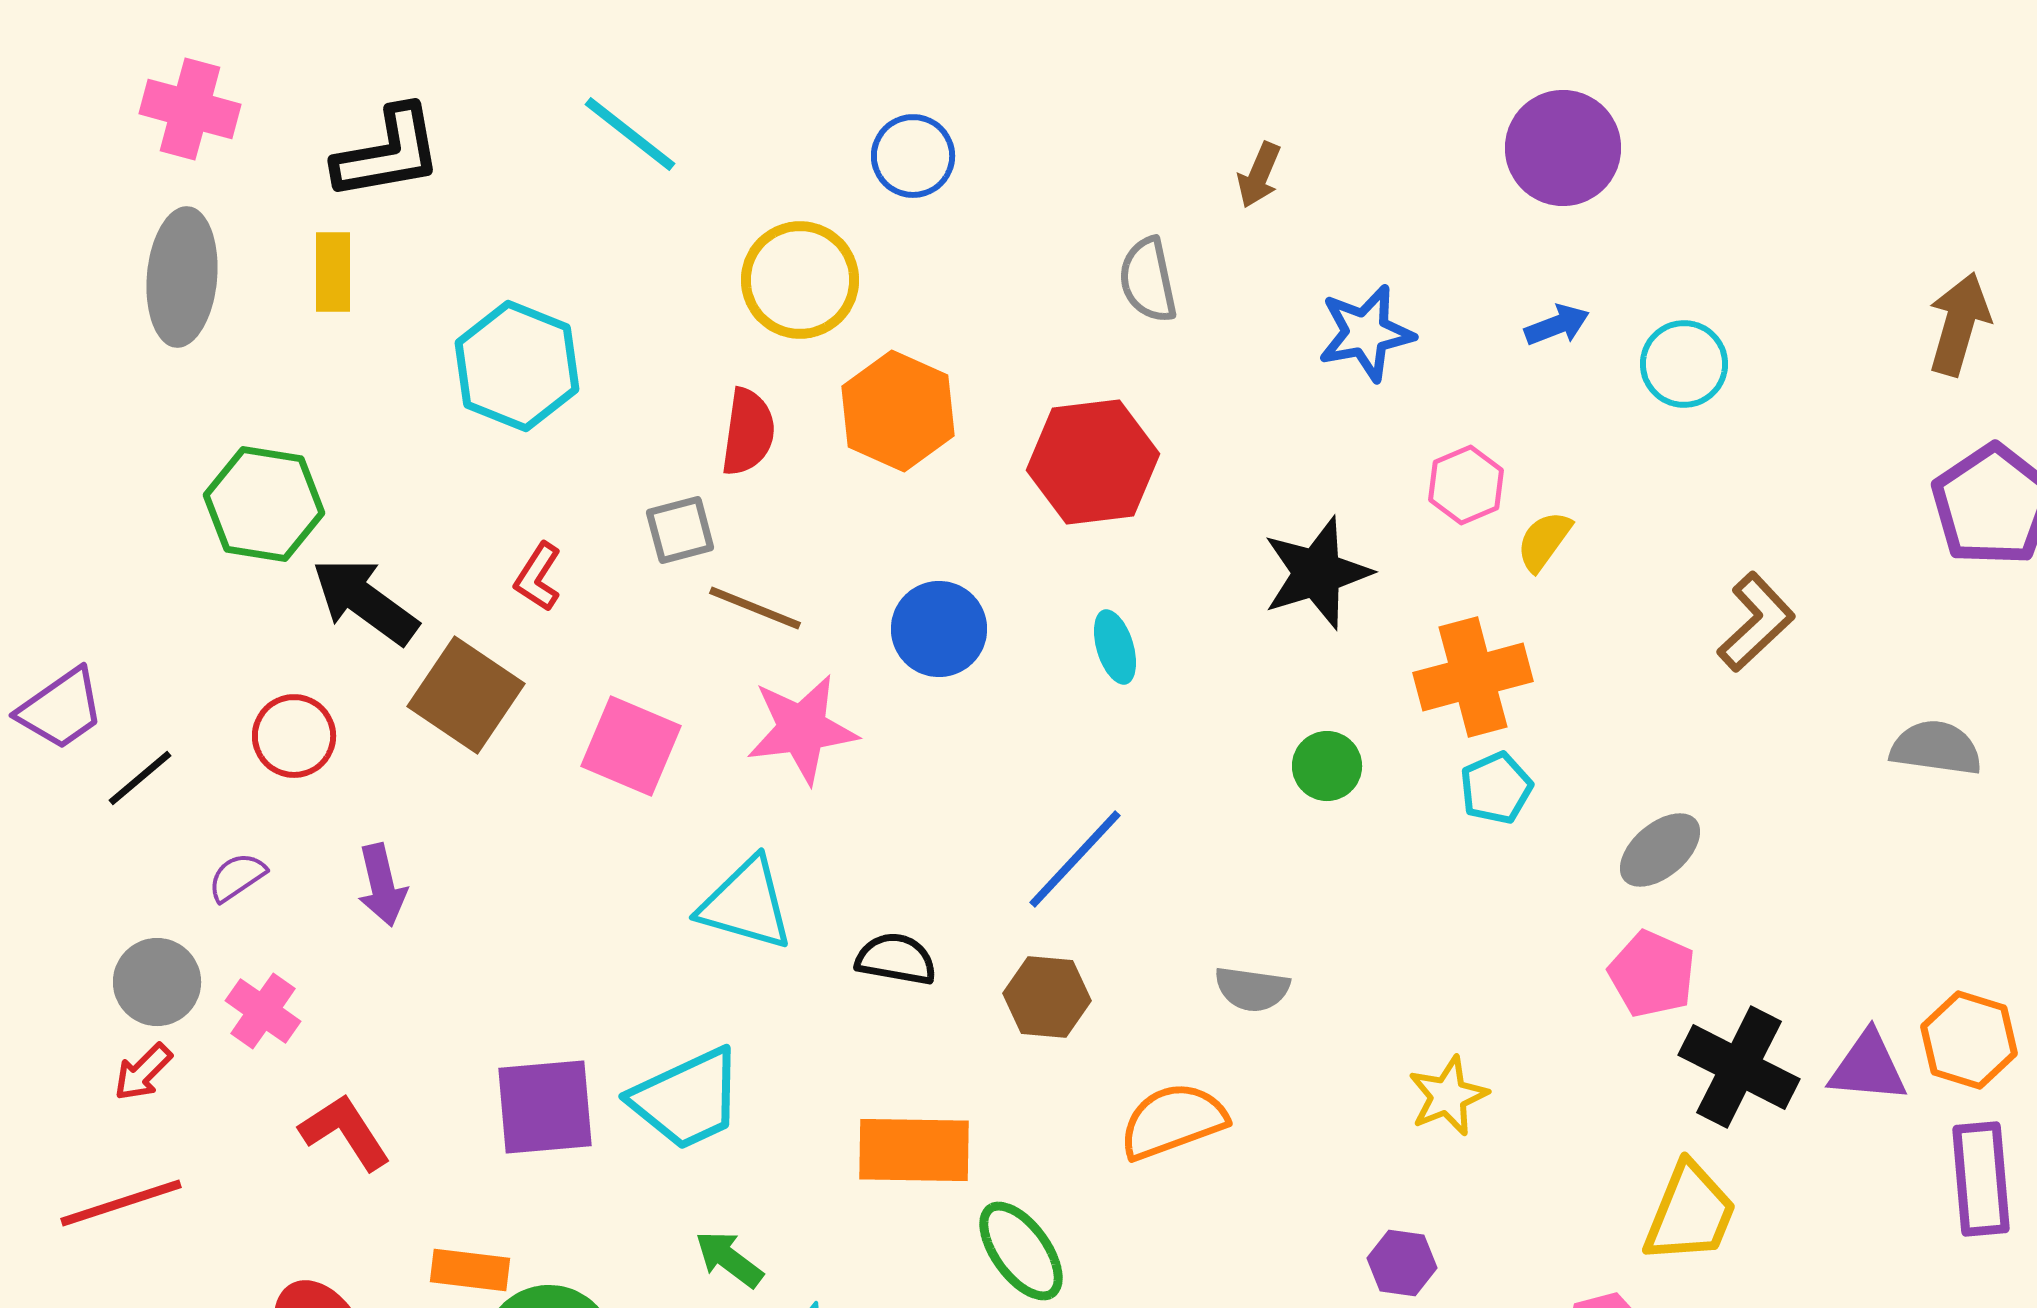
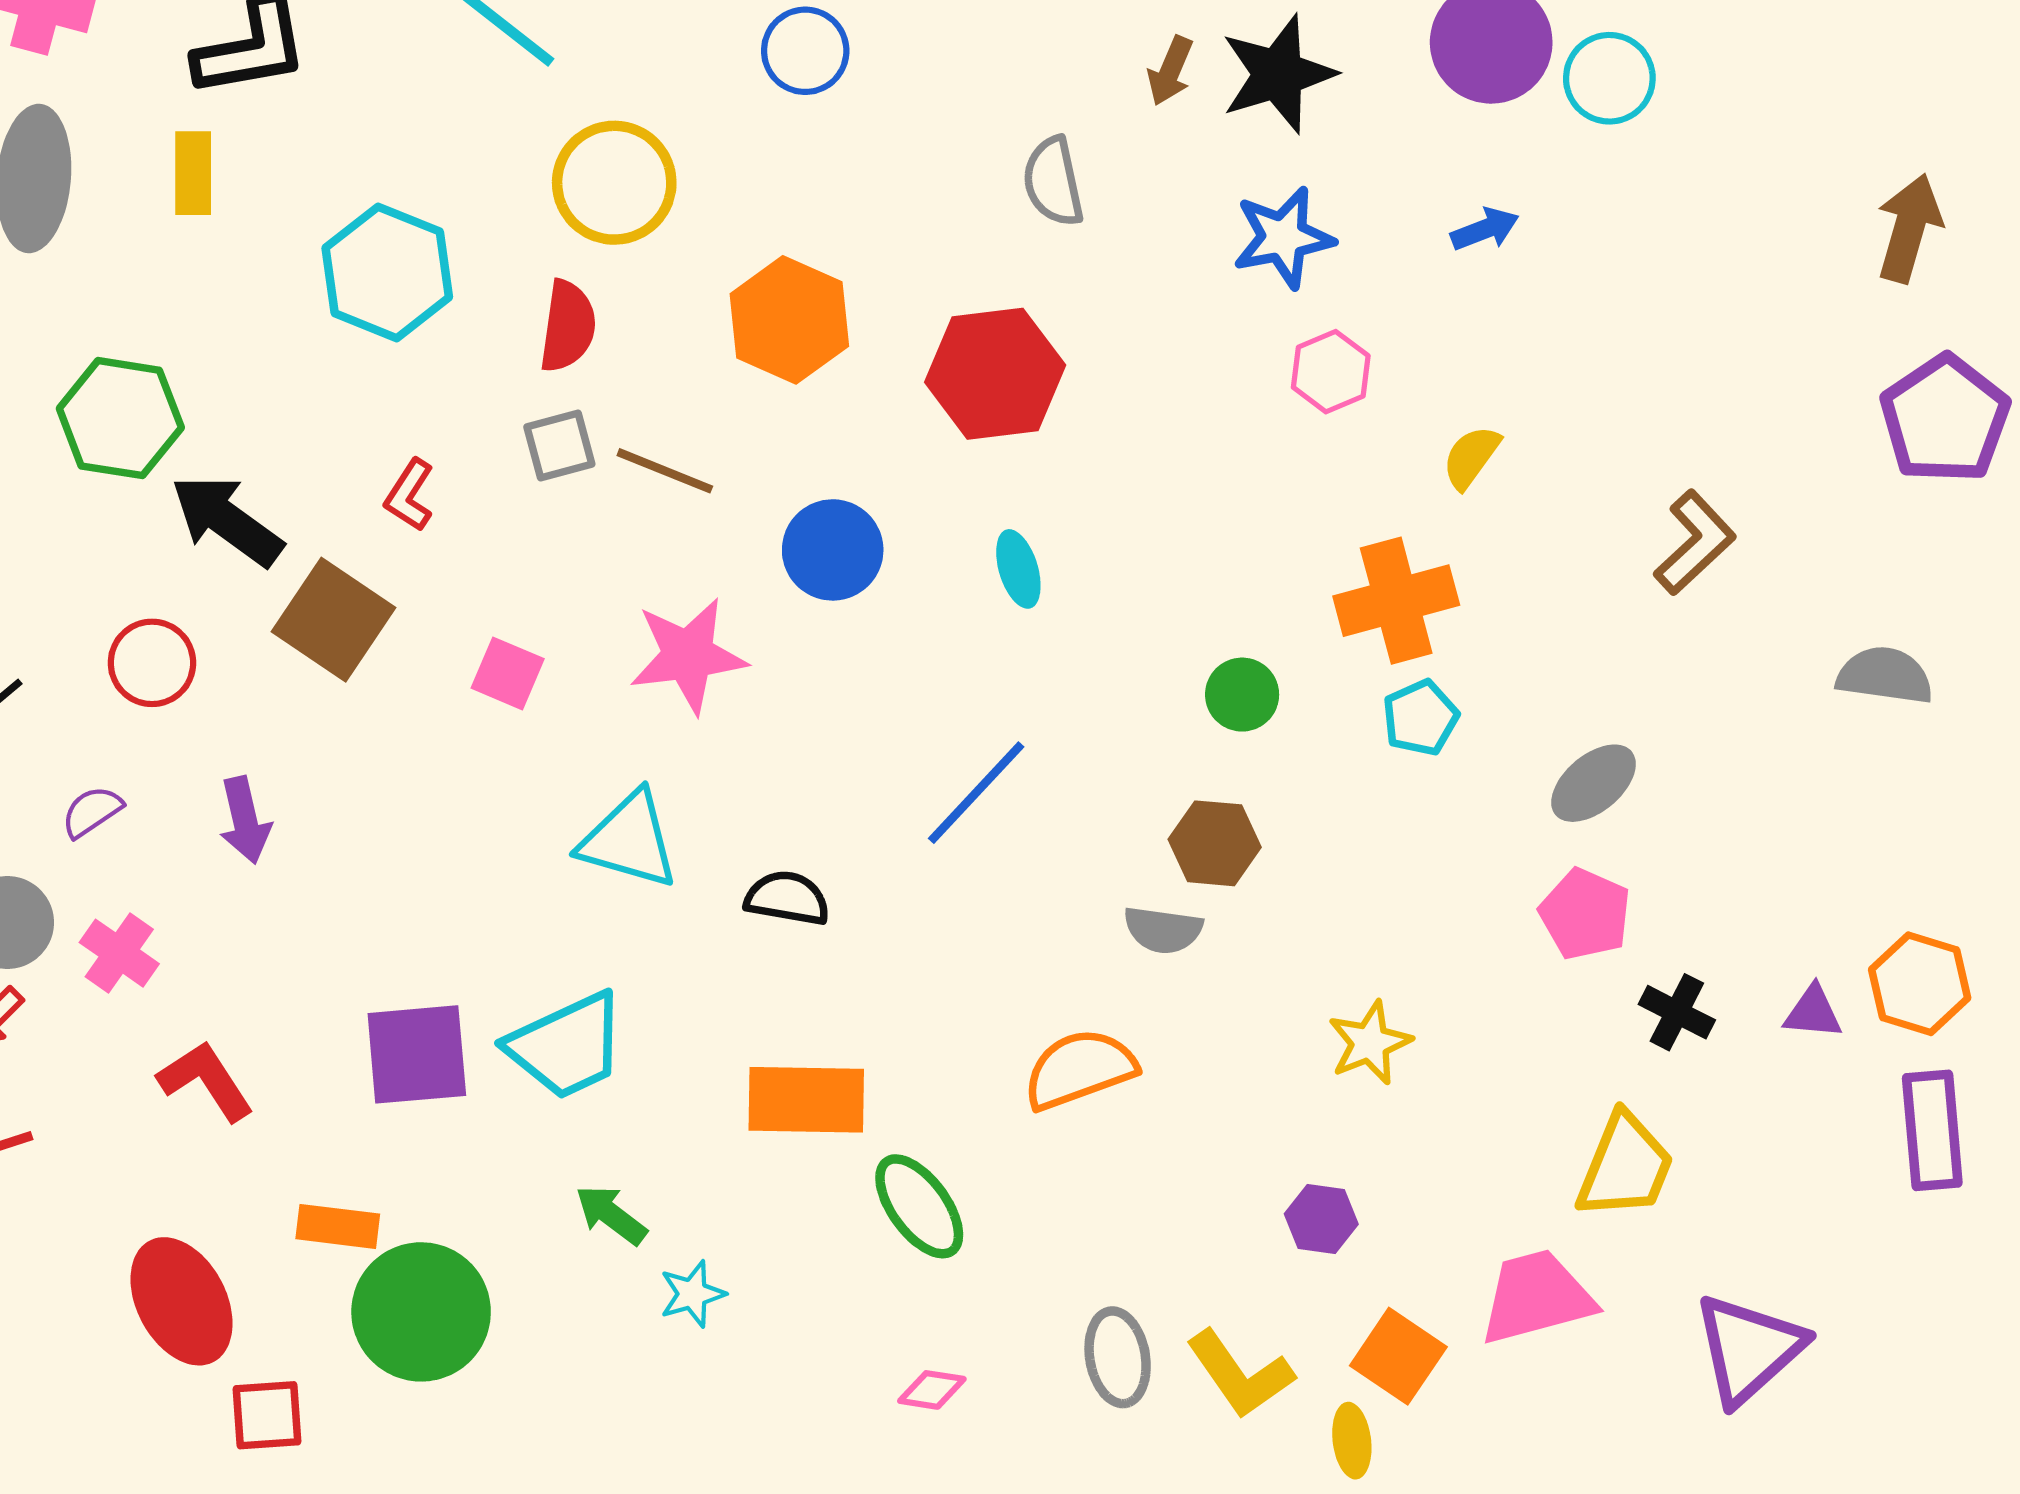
yellow circle: (800, 280) -> (614, 183), moved
cyan circle: (1684, 364) -> (1609, 78), moved
red semicircle: (748, 432) -> (568, 326), moved
pink hexagon: (1466, 485) -> (1331, 372), moved
black star: (1317, 573) -> (1278, 74), moved
brown line: (755, 608) -> (665, 471), moved
pink square: (631, 746) -> (508, 673), size x0.7
brown hexagon: (1047, 997) -> (1215, 843), moved
black cross: (1739, 1067) -> (1677, 1012), size x0.6
purple triangle: (1868, 1067) -> (1813, 1012), size x0.7

